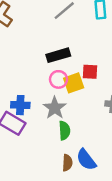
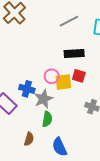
black rectangle: (58, 55) -> (74, 54), moved
blue cross: (20, 105) -> (27, 89), moved
brown semicircle: (67, 163) -> (29, 139), moved

